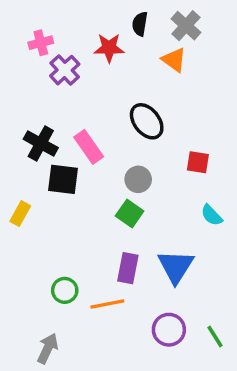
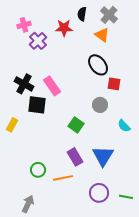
black ellipse: (147, 121) -> (98, 65), moved
red square: (198, 162) -> (114, 84), moved
gray circle: (138, 179) -> (100, 105), moved
purple rectangle: (128, 268) -> (75, 157), turned -42
green line: (215, 336) -> (126, 197), turned -48

